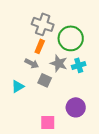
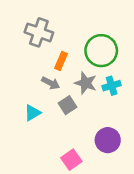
gray cross: (43, 24) -> (39, 32), moved
gray square: (45, 80) -> (67, 105), turned 32
pink square: (48, 122) -> (71, 160), turned -35

